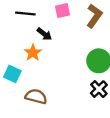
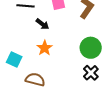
orange star: (33, 53) -> (45, 48), moved

